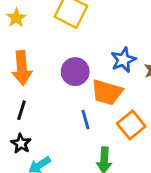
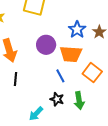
black star: (21, 144) -> (57, 99), moved

